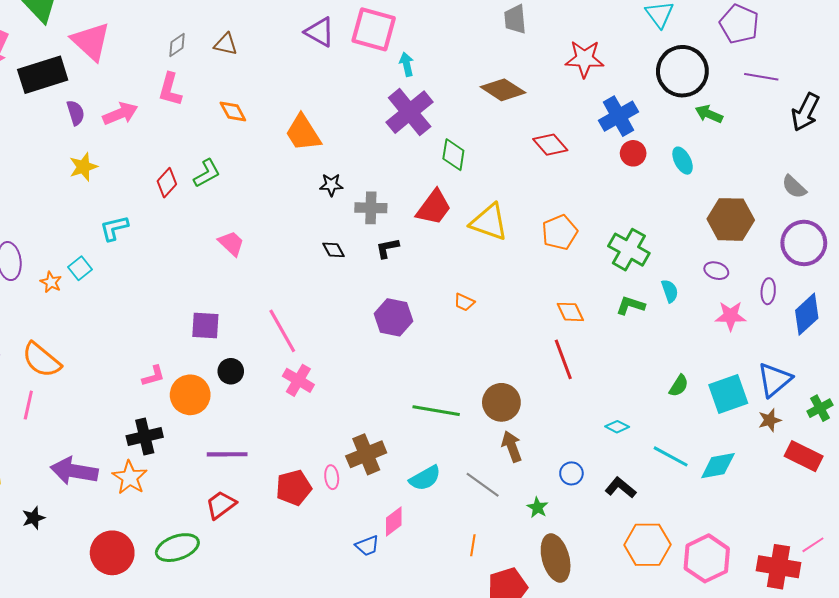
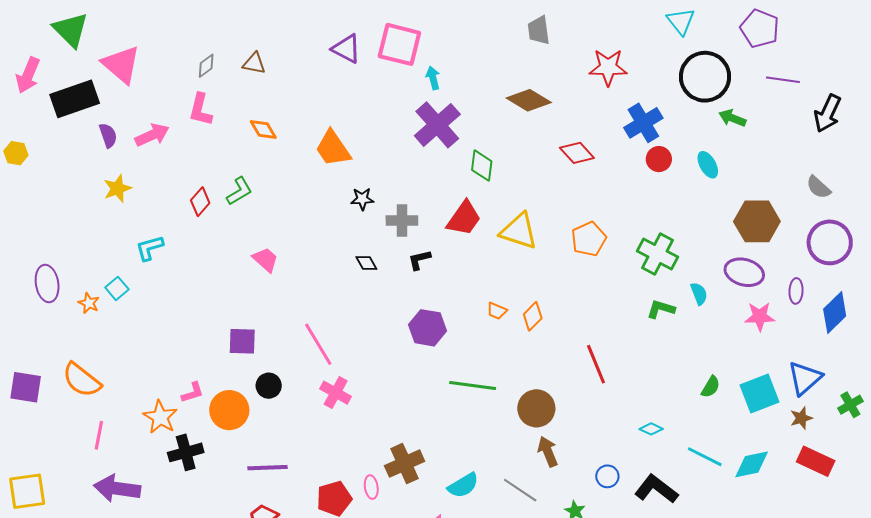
purple ellipse: (716, 271) -> (744, 272), size x1.6
orange diamond: (570, 312) -> (533, 316), moved, turned 72
pink line: (28, 405) -> (99, 435), moved
green line: (436, 411) -> (473, 385), moved
red rectangle: (804, 456) -> (816, 461), moved
orange star: (130, 477) -> (160, 417), moved
black L-shape: (621, 488) -> (656, 489), size x1.4

